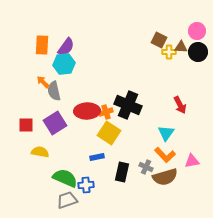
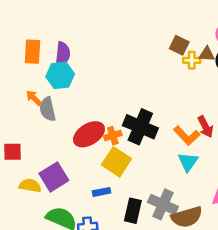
purple semicircle: (66, 47) -> (63, 54), turned -30
red ellipse: (87, 111) -> (89, 134), turned -30
purple square: (55, 123) -> (54, 177), moved
orange L-shape: (165, 155) -> (187, 136), moved
gray cross: (146, 167) -> (163, 204), size x1.6

